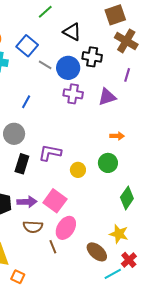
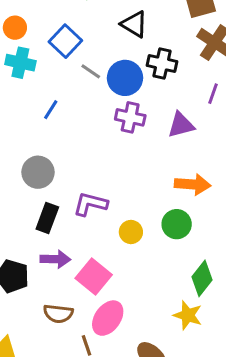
blue line: (26, 102) -> (51, 110), moved
orange arrow: (117, 136) -> (193, 184), size x1.6
purple arrow: (27, 202) -> (55, 259), moved
yellow star: (119, 234) -> (188, 315), moved

